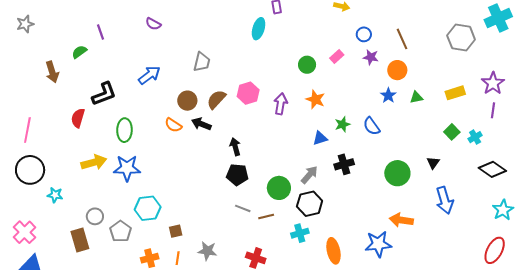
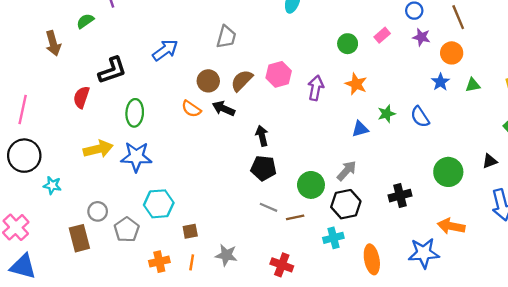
black triangle: (433, 163) -> (490, 161), turned 32
black cross: (344, 164) -> (400, 196), moved

